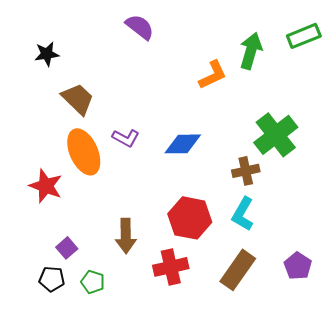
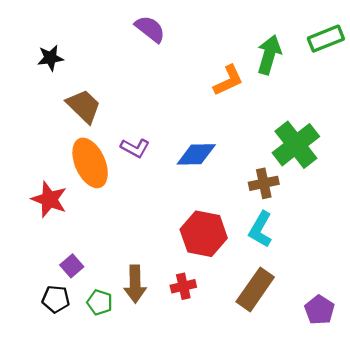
brown arrow: (126, 236) -> (135, 284), moved
purple pentagon: (298, 266) -> (319, 310), moved
red cross: (171, 267) -> (183, 286), size x0.7

